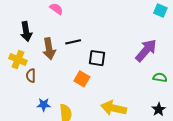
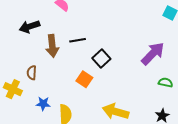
black arrow: (26, 32) -> (30, 27), turned 78
black square: (97, 58) -> (101, 58), turned 36
yellow cross: (18, 59) -> (13, 89), moved

